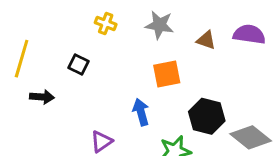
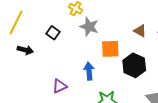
gray star: (159, 25) -> (89, 27), moved
black hexagon: (207, 116) -> (134, 65), moved

